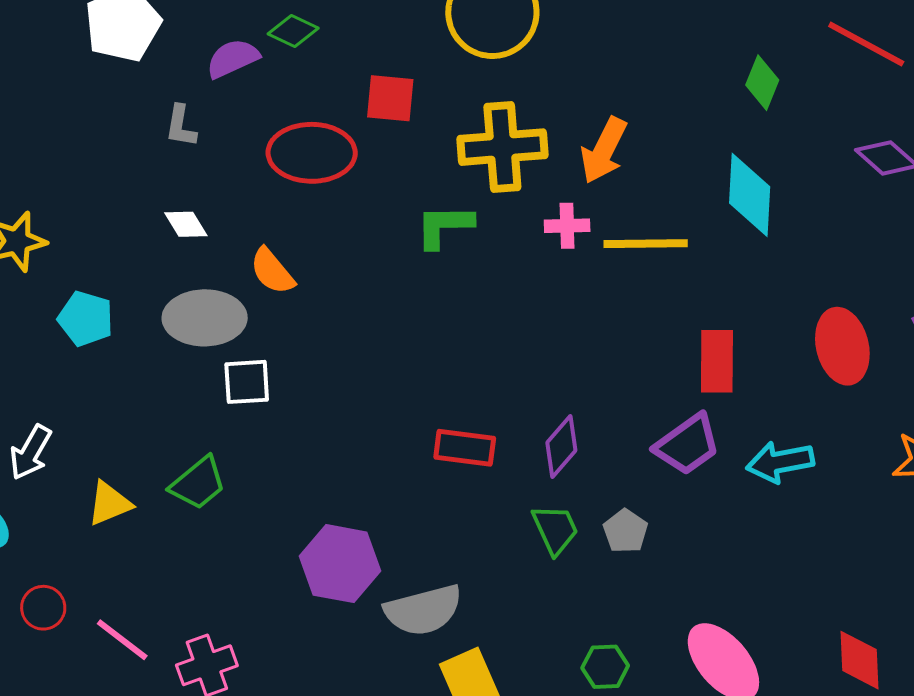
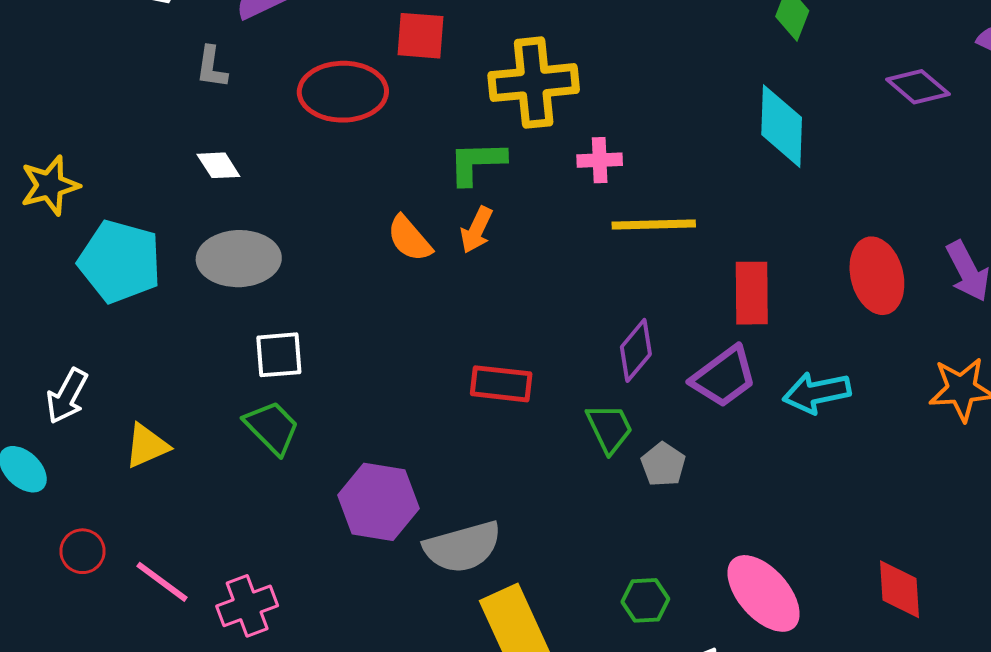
orange arrow: (604, 150) -> (476, 230), moved, size x0.7
yellow line: (646, 244) -> (654, 225), moved
orange semicircle: (272, 271) -> (409, 239), moved
cyan pentagon: (86, 319) -> (120, 261), size x1.5
white square: (247, 382) -> (279, 355), moved
purple diamond: (561, 446) -> (636, 350), moved
green trapezoid: (198, 483) -> (272, 427), moved, turned -94
green trapezoid: (555, 529) -> (609, 428), moved

